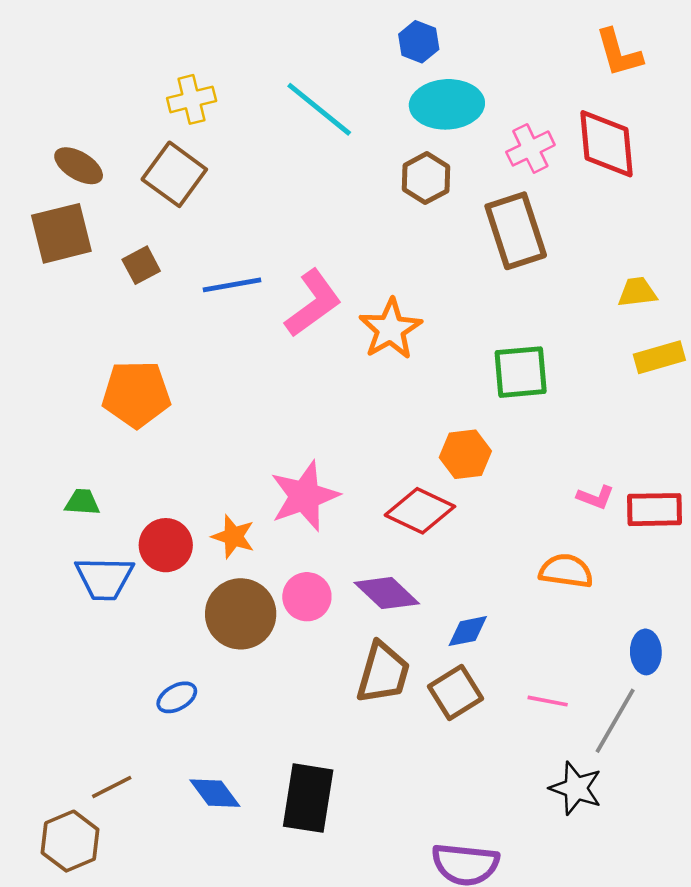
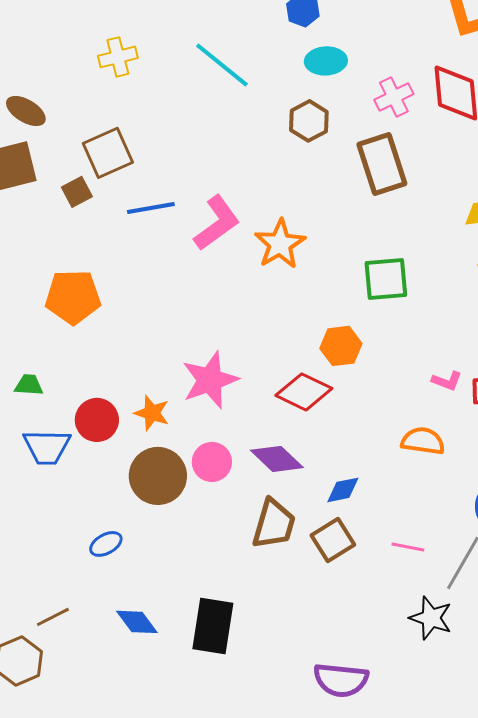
cyan ellipse: (447, 104) -> (326, 61), size x0.7
brown square: (174, 174) -> (108, 153), moved, turned 30

